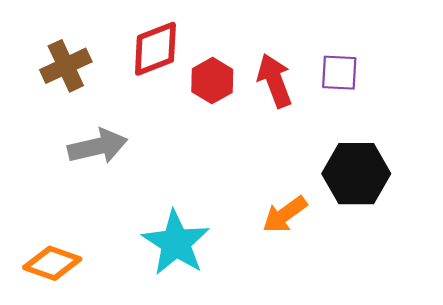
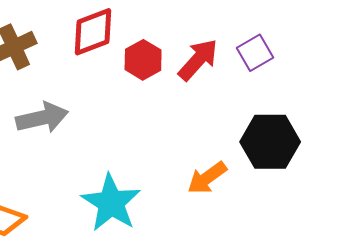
purple square: (339, 73) -> (255, 53), turned -33
red arrow: (275, 81) -> (198, 60), turned 63

